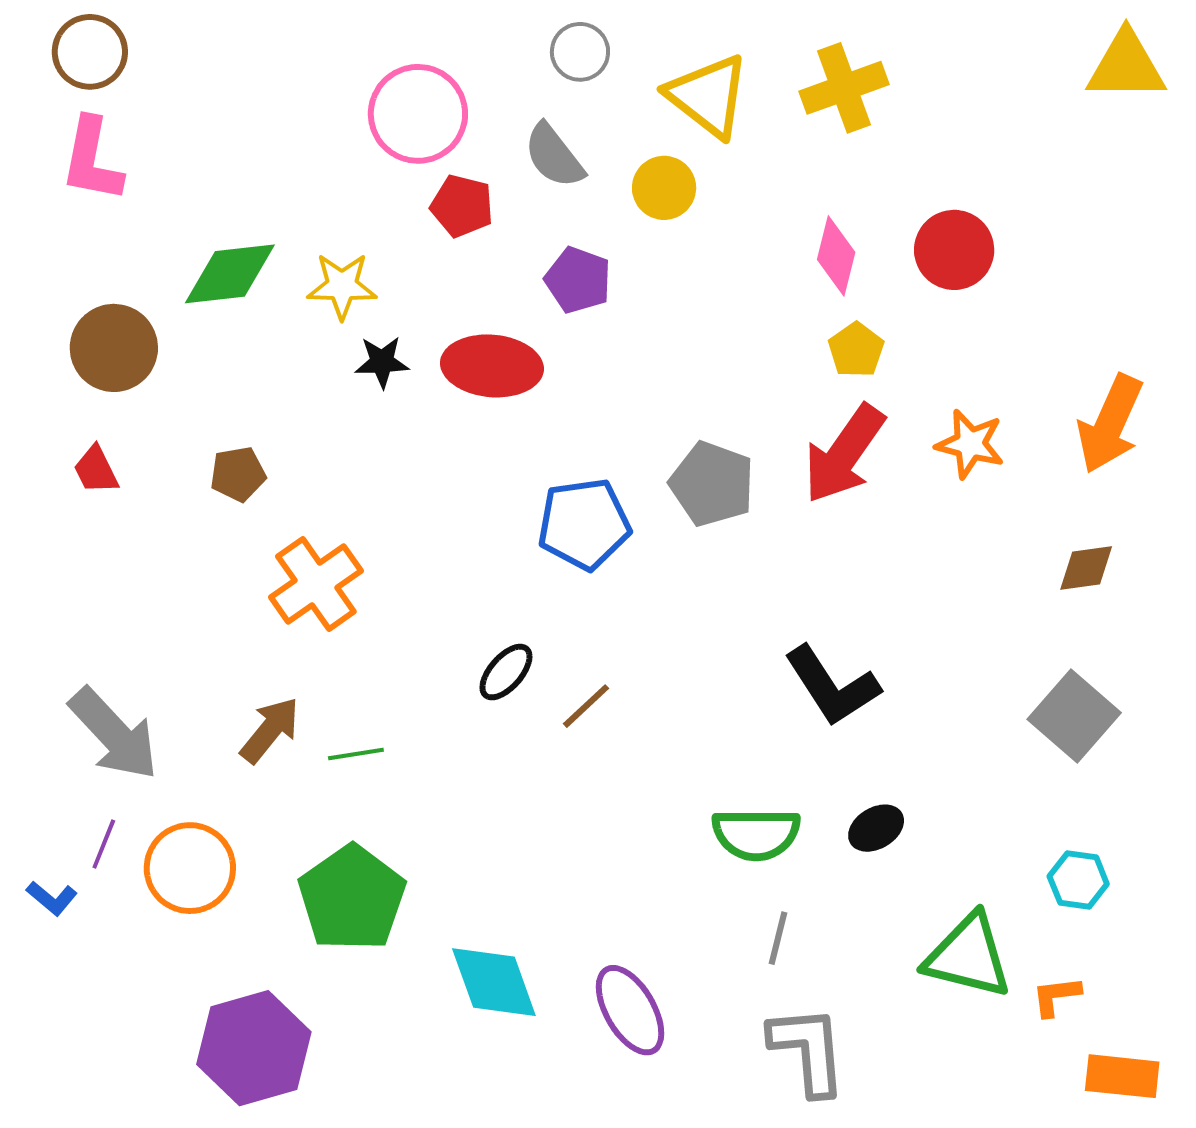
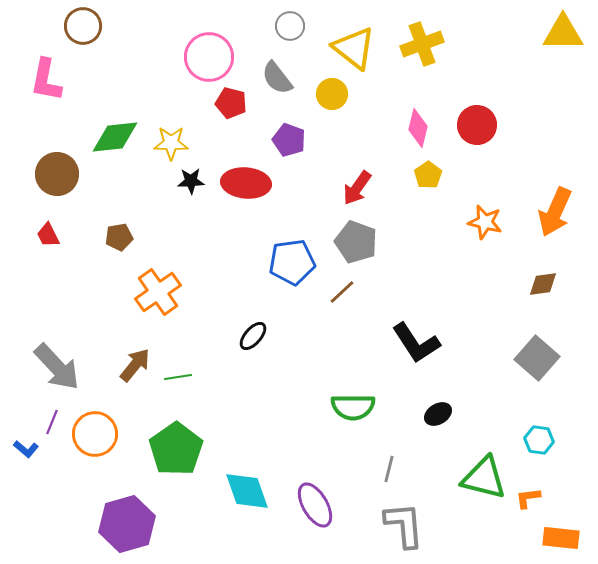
brown circle: (90, 52) -> (83, 26), moved
red arrow: (844, 454) -> (357, 188), moved, size x0.7
brown line: (586, 706) -> (342, 292), moved
green semicircle: (756, 834) -> (353, 407), moved

